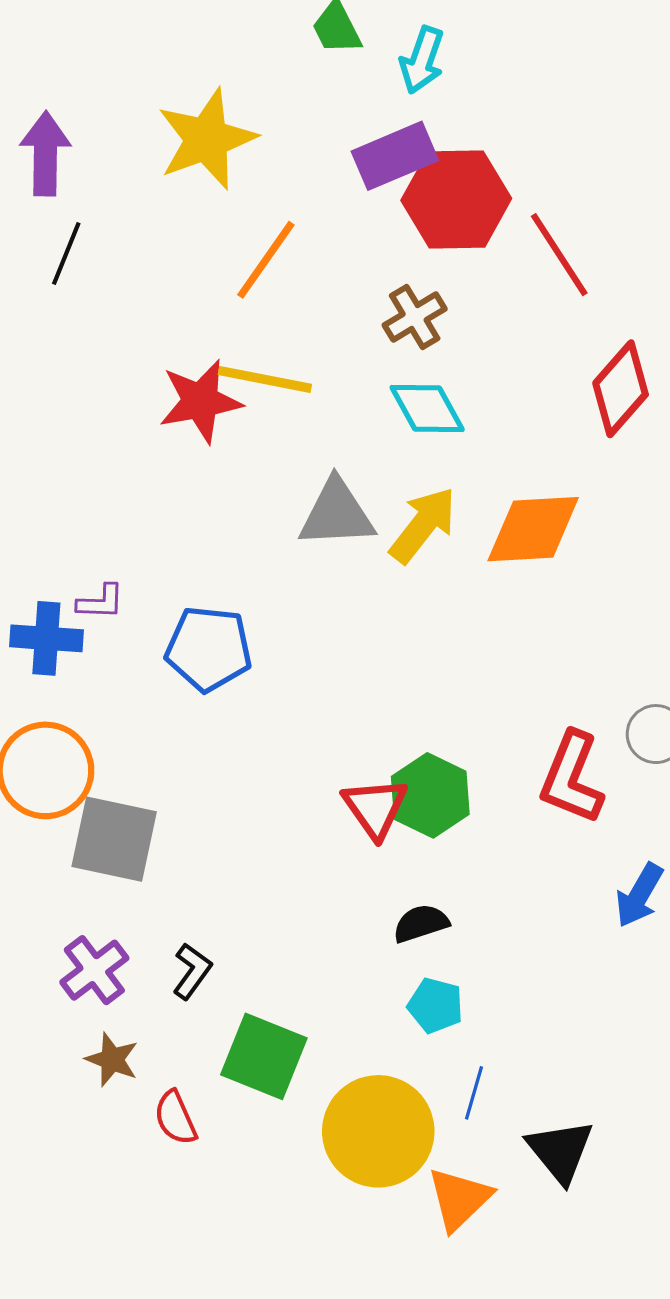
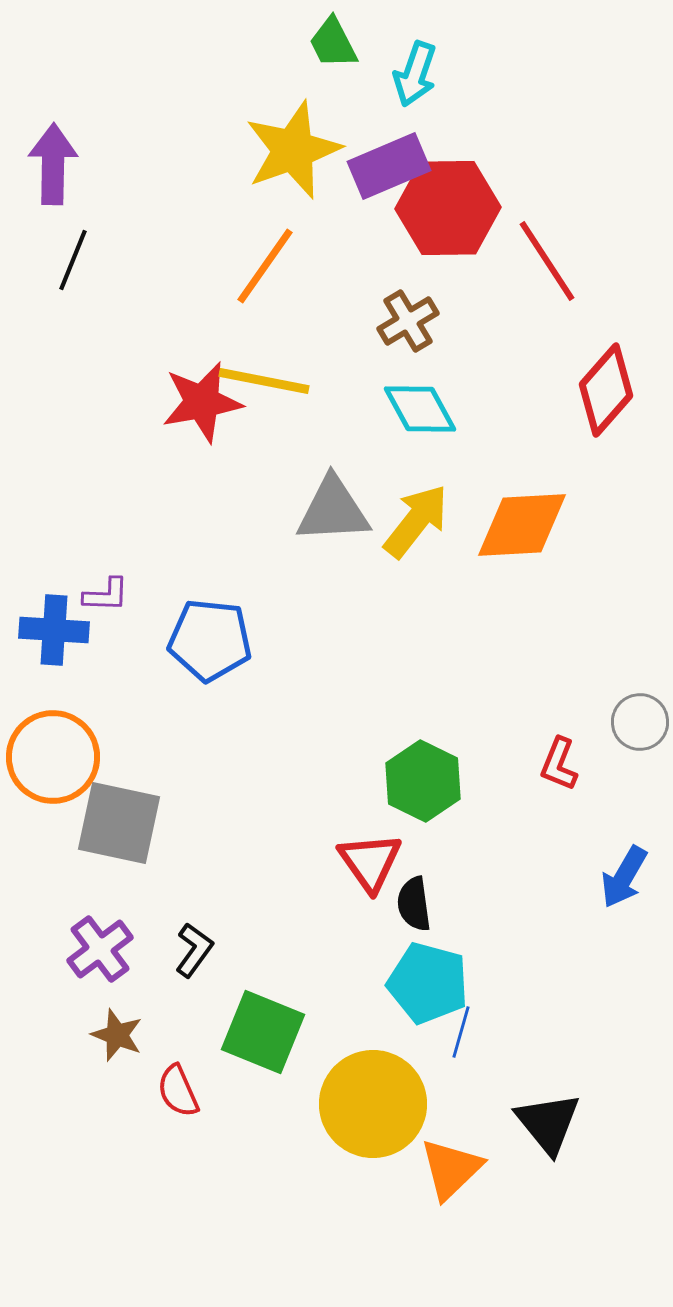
yellow star: (207, 139) -> (293, 150), moved
red L-shape: (572, 778) -> (559, 764), size x0.6
red triangle: (375, 808) -> (370, 862), moved
black semicircle: (421, 923) -> (414, 904), turned -80
cyan pentagon: (435, 1005) -> (428, 983), size x1.5
blue line: (474, 1093) -> (461, 1032), moved

